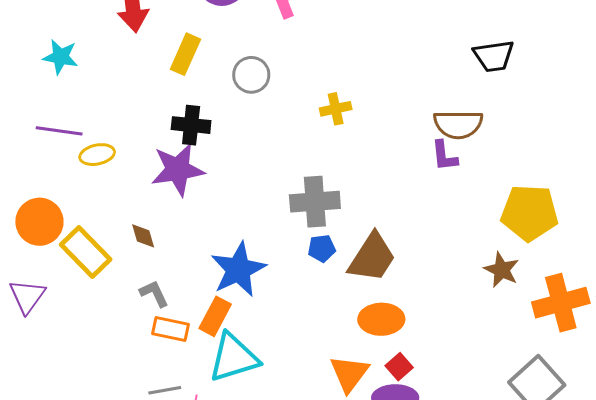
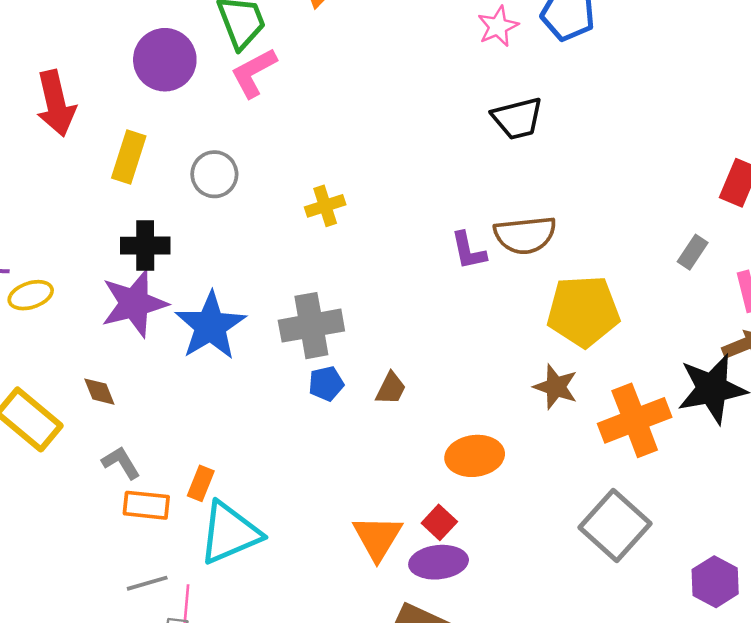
brown semicircle: (458, 124) -> (525, 235), moved
brown trapezoid: (372, 258) -> (391, 388), size x0.5
blue star: (238, 269) -> (210, 326), moved
orange rectangle: (215, 316) -> (201, 483), size x0.7
orange ellipse: (381, 319) -> (475, 456), moved

